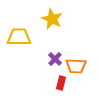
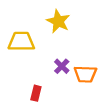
red rectangle: (61, 83) -> (36, 93), moved

